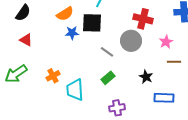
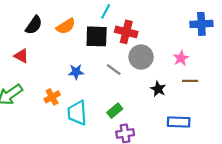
black semicircle: (23, 13) -> (34, 25), moved
red cross: (143, 19) -> (126, 32), moved
blue star: (72, 33) -> (76, 72), moved
black star: (146, 77) -> (158, 89), moved
green rectangle: (108, 78) -> (115, 111), moved

